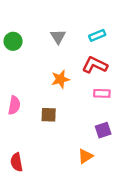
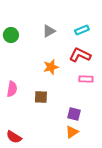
gray triangle: (58, 37) -> (49, 31), turned 32
purple square: (103, 130) -> (74, 114), moved, turned 32
red semicircle: (17, 162) -> (14, 137), turned -49

